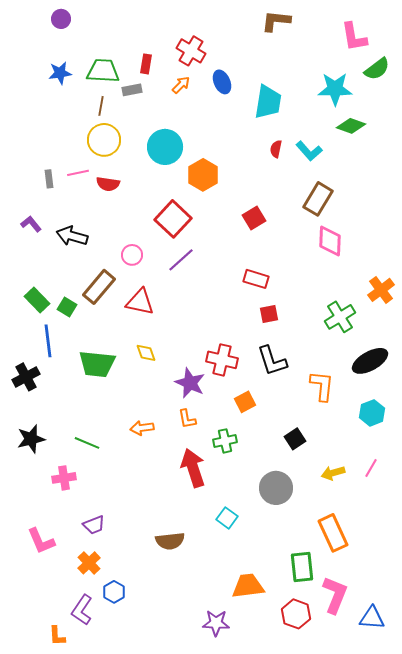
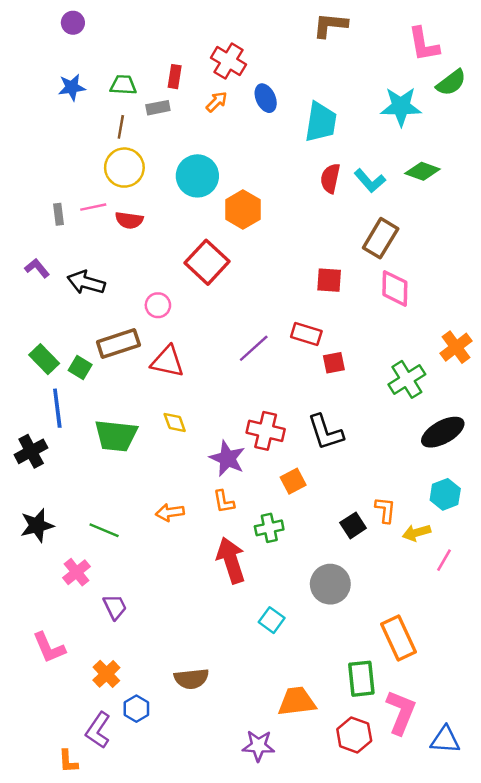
green trapezoid: (103, 71) -> (123, 85), size x0.7
green diamond: (351, 126) -> (422, 171), moved
red semicircle: (276, 149) -> (330, 178), size x1.4
red square: (254, 218) -> (329, 280), moved, turned 35
purple line: (181, 260) -> (254, 348), moved
brown rectangle: (99, 287) -> (118, 344), turned 32
red square: (269, 314) -> (334, 363), moved
orange L-shape: (322, 386) -> (385, 510), moved, size x0.7
yellow arrow: (333, 473) -> (416, 533), moved
pink cross: (64, 478) -> (77, 572), turned -30
purple trapezoid: (94, 525) -> (115, 607), moved, turned -95
brown semicircle: (170, 541) -> (191, 679), moved

